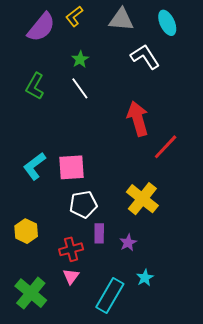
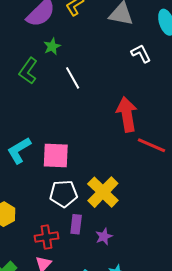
white L-shape: (145, 57) -> (141, 54), size x0.7
green star: (80, 59) -> (52, 46), moved
red line: (166, 147) -> (152, 145), turned 64
yellow cross: (142, 199) -> (103, 192), moved

